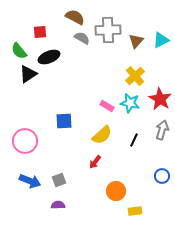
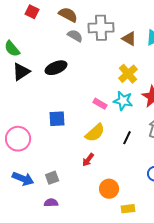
red square: (40, 32) -> (32, 12), moved, turned 32
brown triangle: (136, 41) -> (129, 39), turned -42
black ellipse: (49, 57) -> (56, 68), moved

